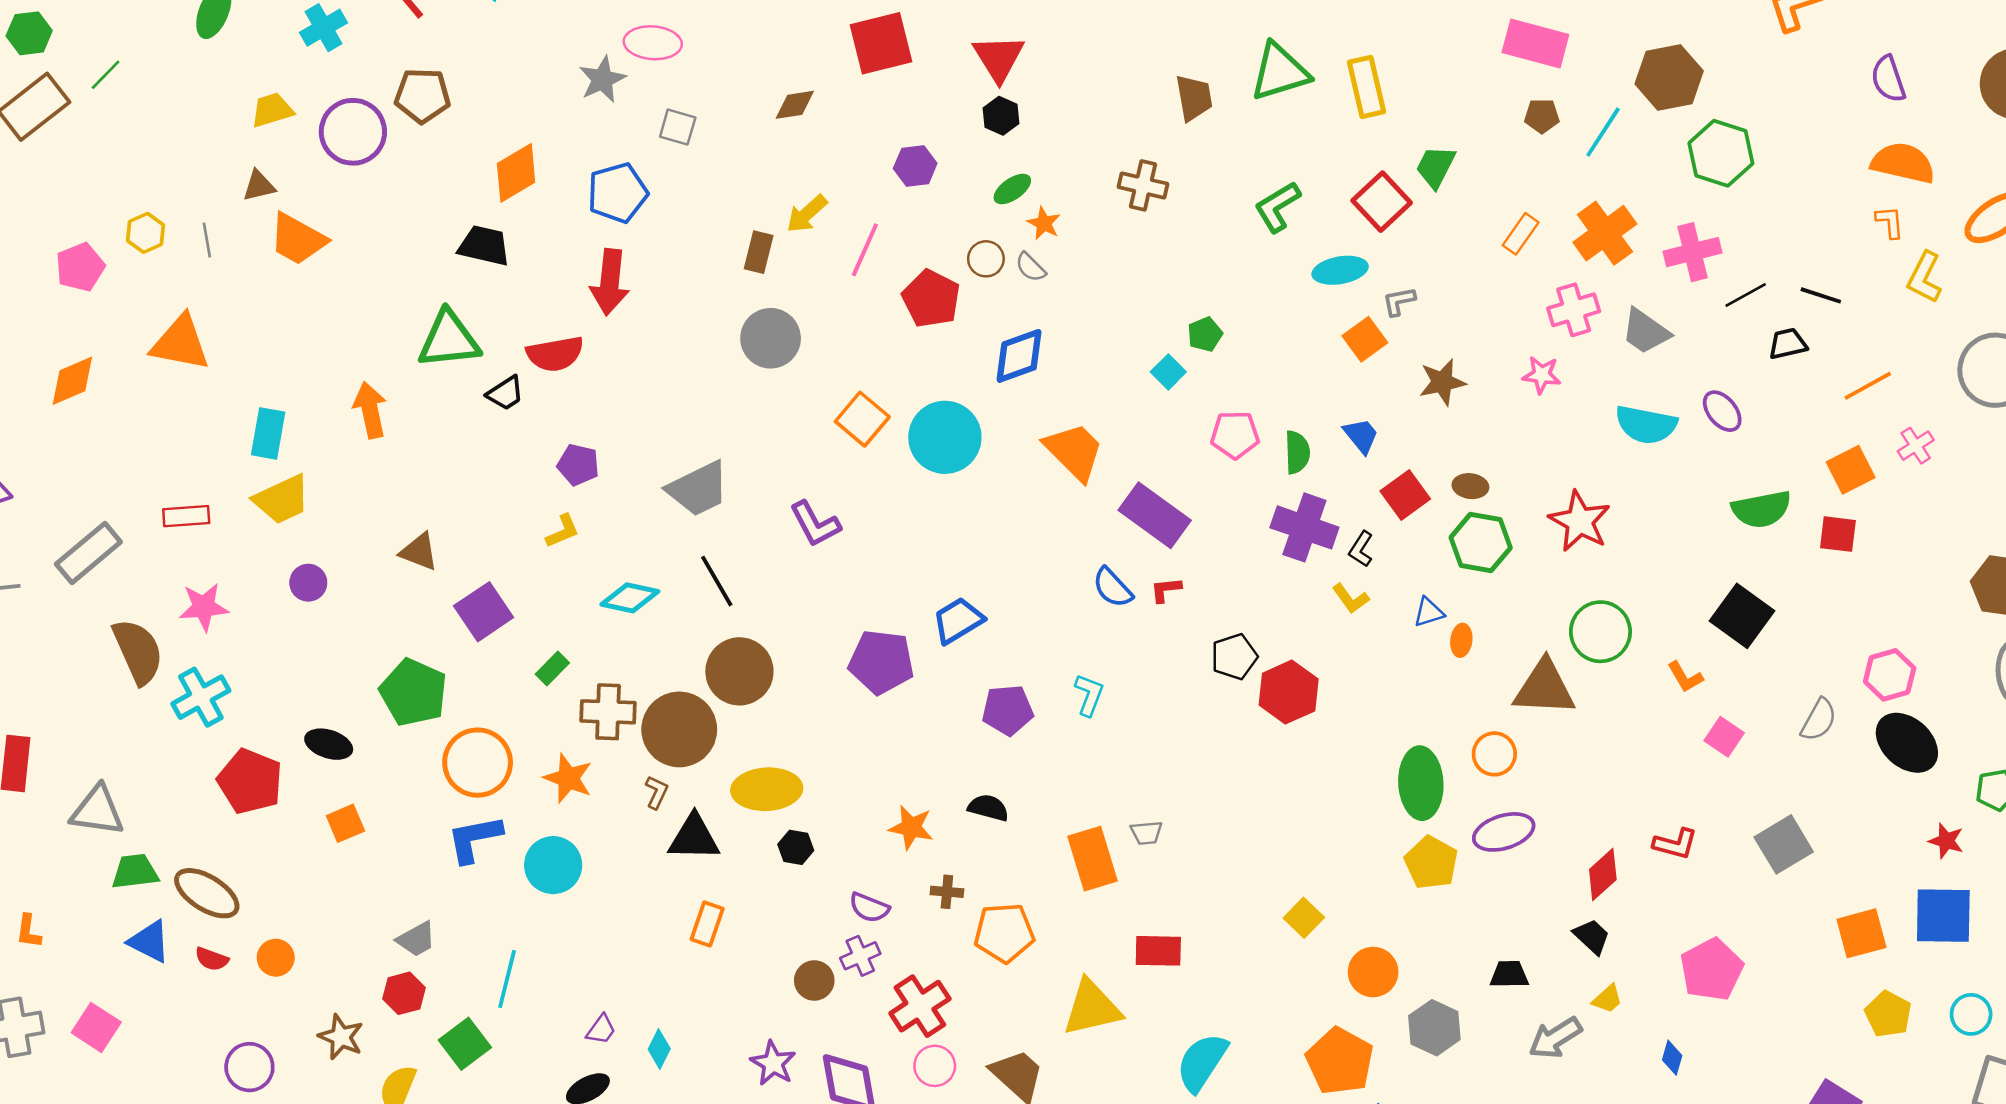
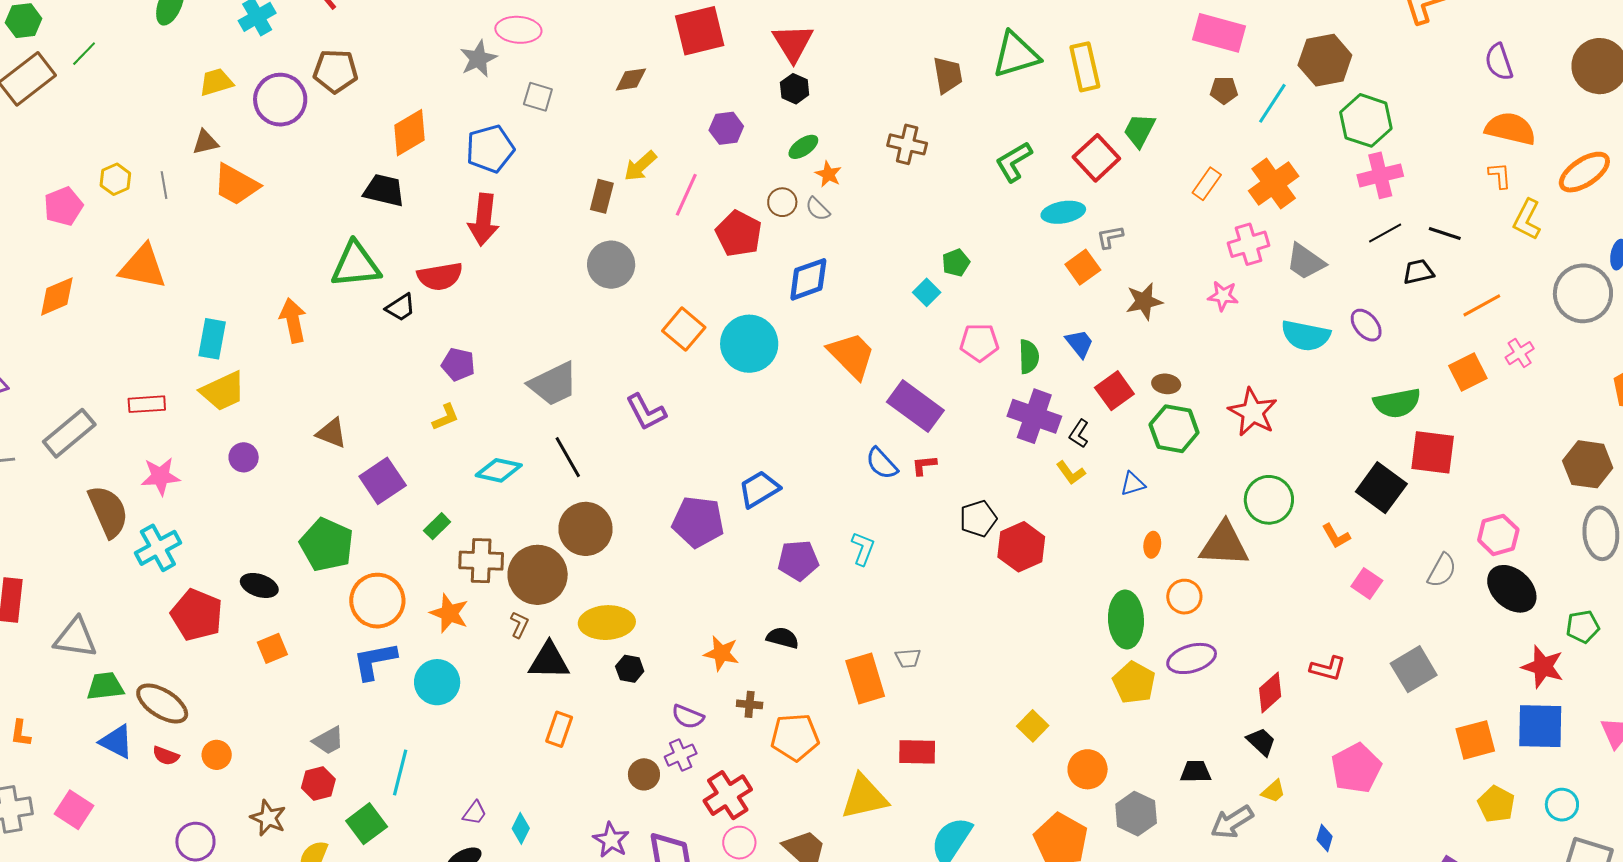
pink cross: (1692, 252) -> (1380, 175), moved
red square: (1838, 534) -> (1433, 452), moved, size x1.5
orange ellipse: (1461, 640) -> (1152, 545), moved
red star: (1946, 841) -> (1543, 667), size x1.5

